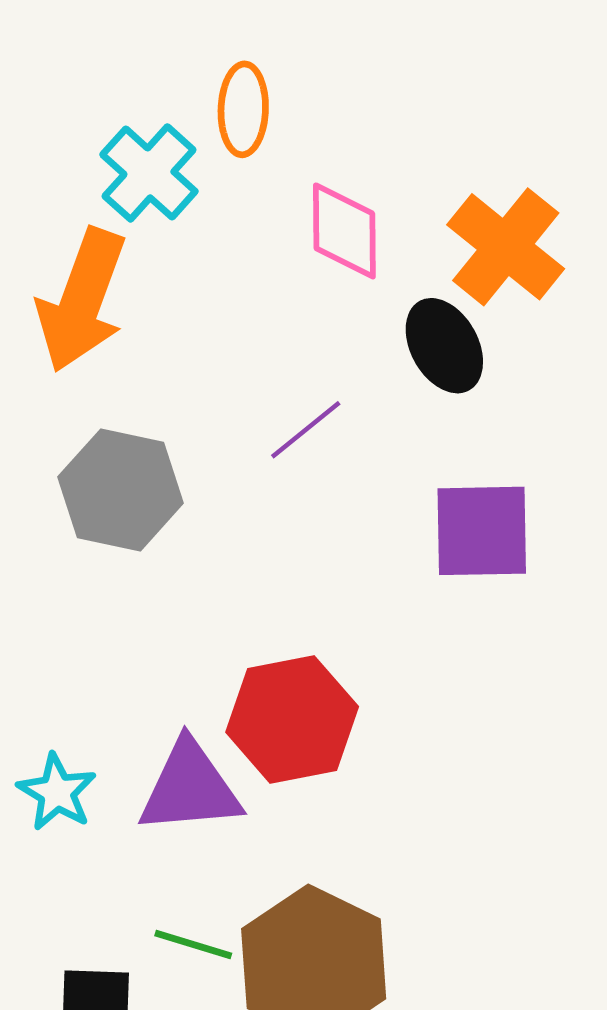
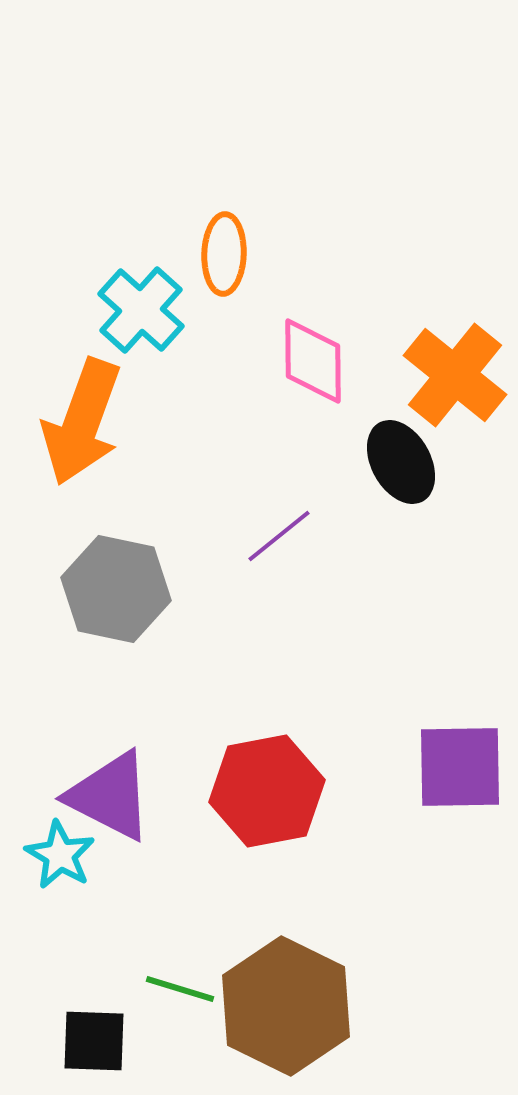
purple square: (482, 531) -> (460, 767), moved
purple triangle: (190, 788) -> (110, 796), moved, turned 32

